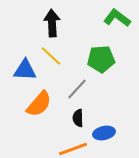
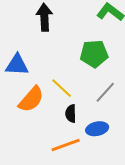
yellow line: (51, 56) -> (62, 88), moved
gray line: (77, 89) -> (105, 92), moved

